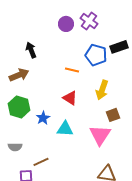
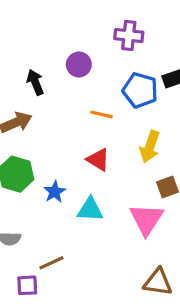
purple cross: (89, 21) -> (129, 35), turned -30
purple circle: (66, 24) -> (79, 64), moved

